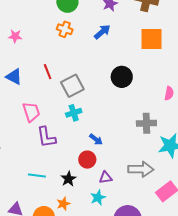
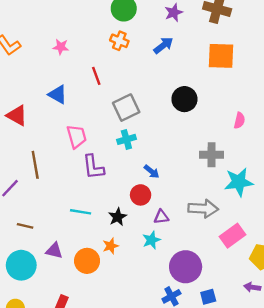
red line: (48, 72) -> (96, 76), moved

